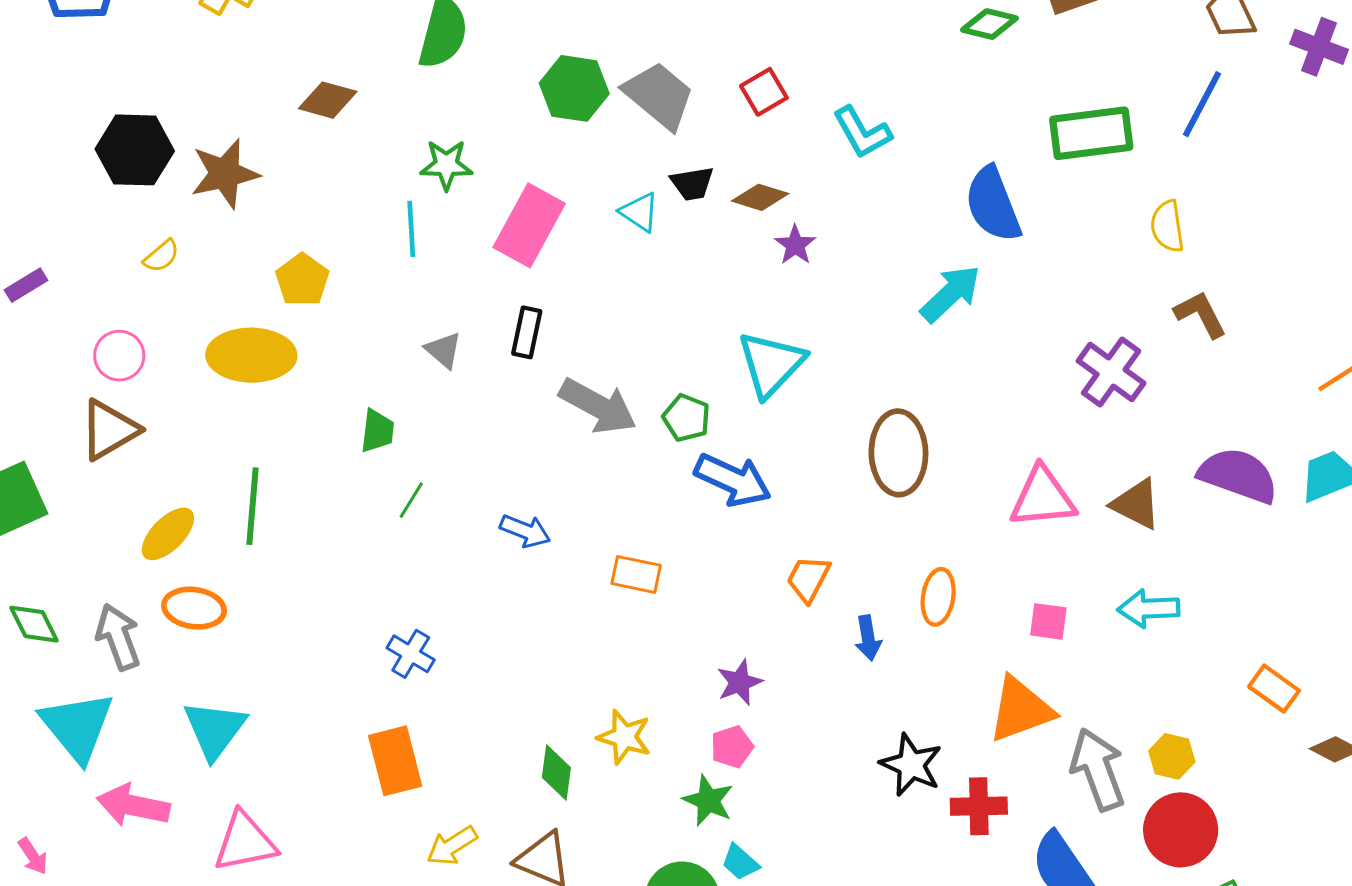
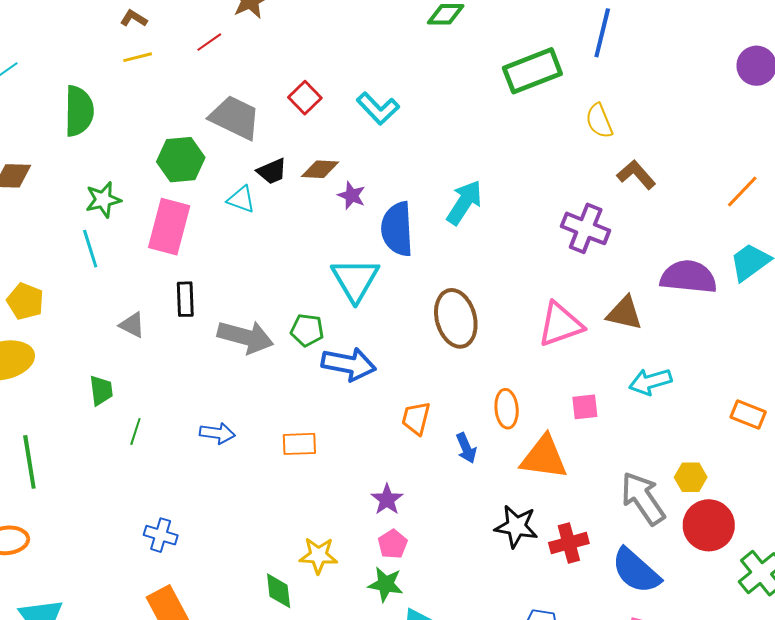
green hexagon: (574, 88) -> (181, 160), moved
blue semicircle: (993, 204) -> (397, 229), moved, turned 32
orange triangle: (1021, 710) -> (544, 457), moved, turned 42

